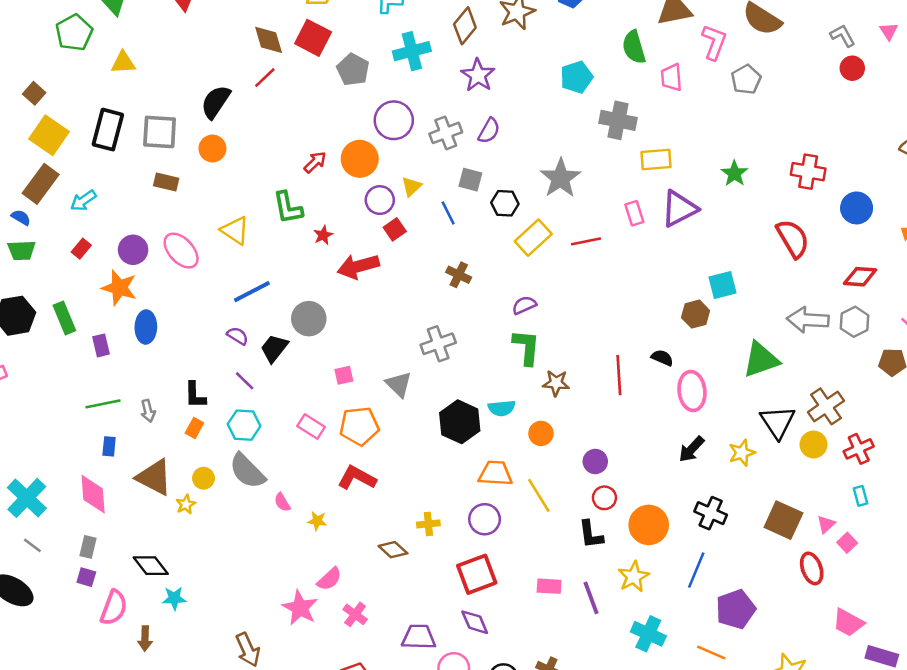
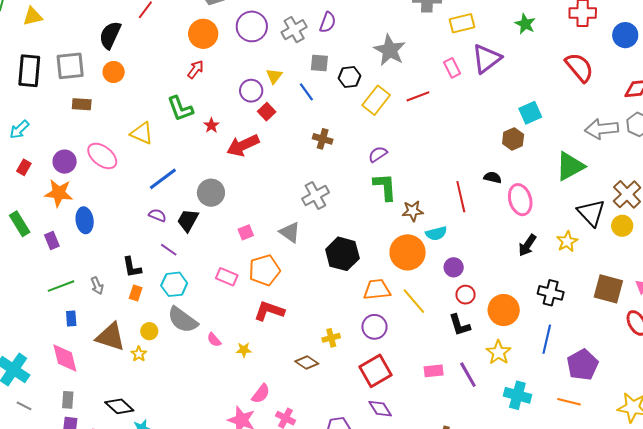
orange circle: (360, 159) -> (203, 34), moved
cyan semicircle: (502, 408) -> (436, 233), moved
orange circle: (541, 433) -> (408, 252), size x1.8

